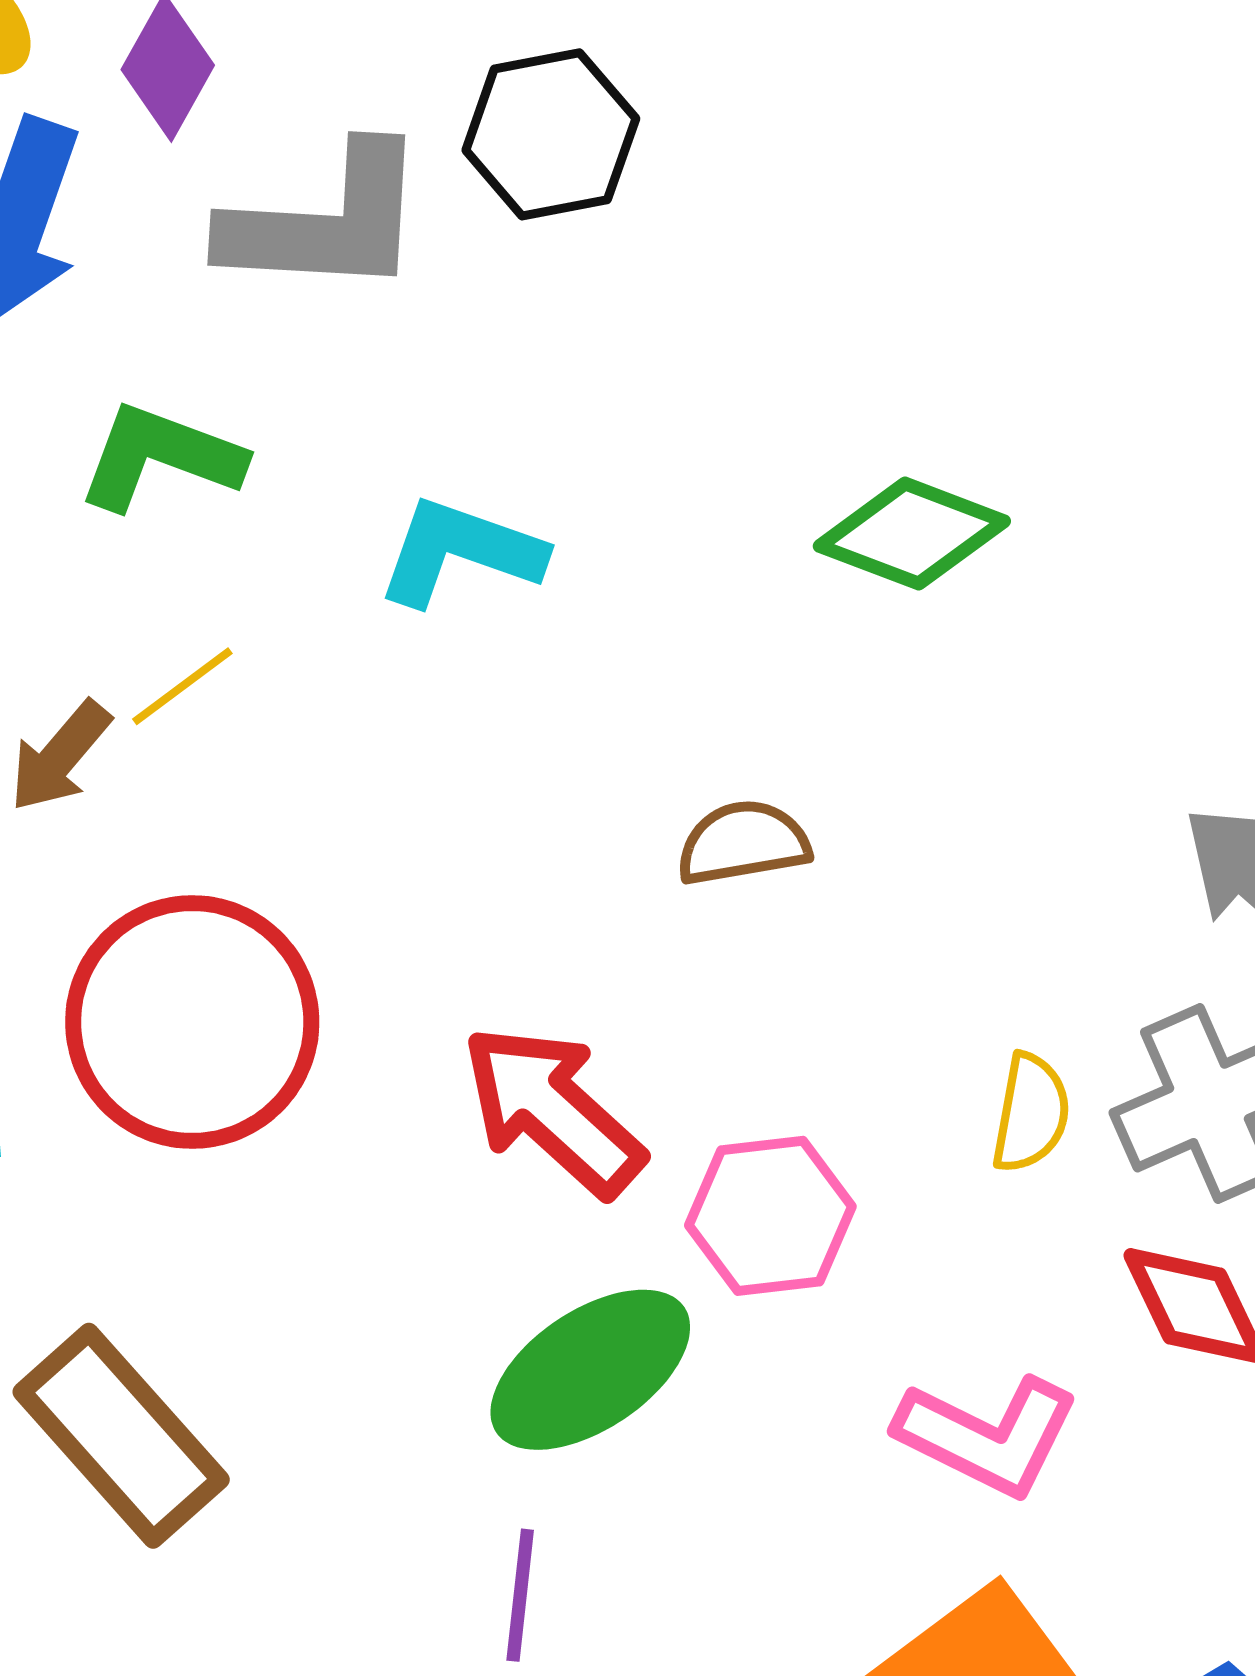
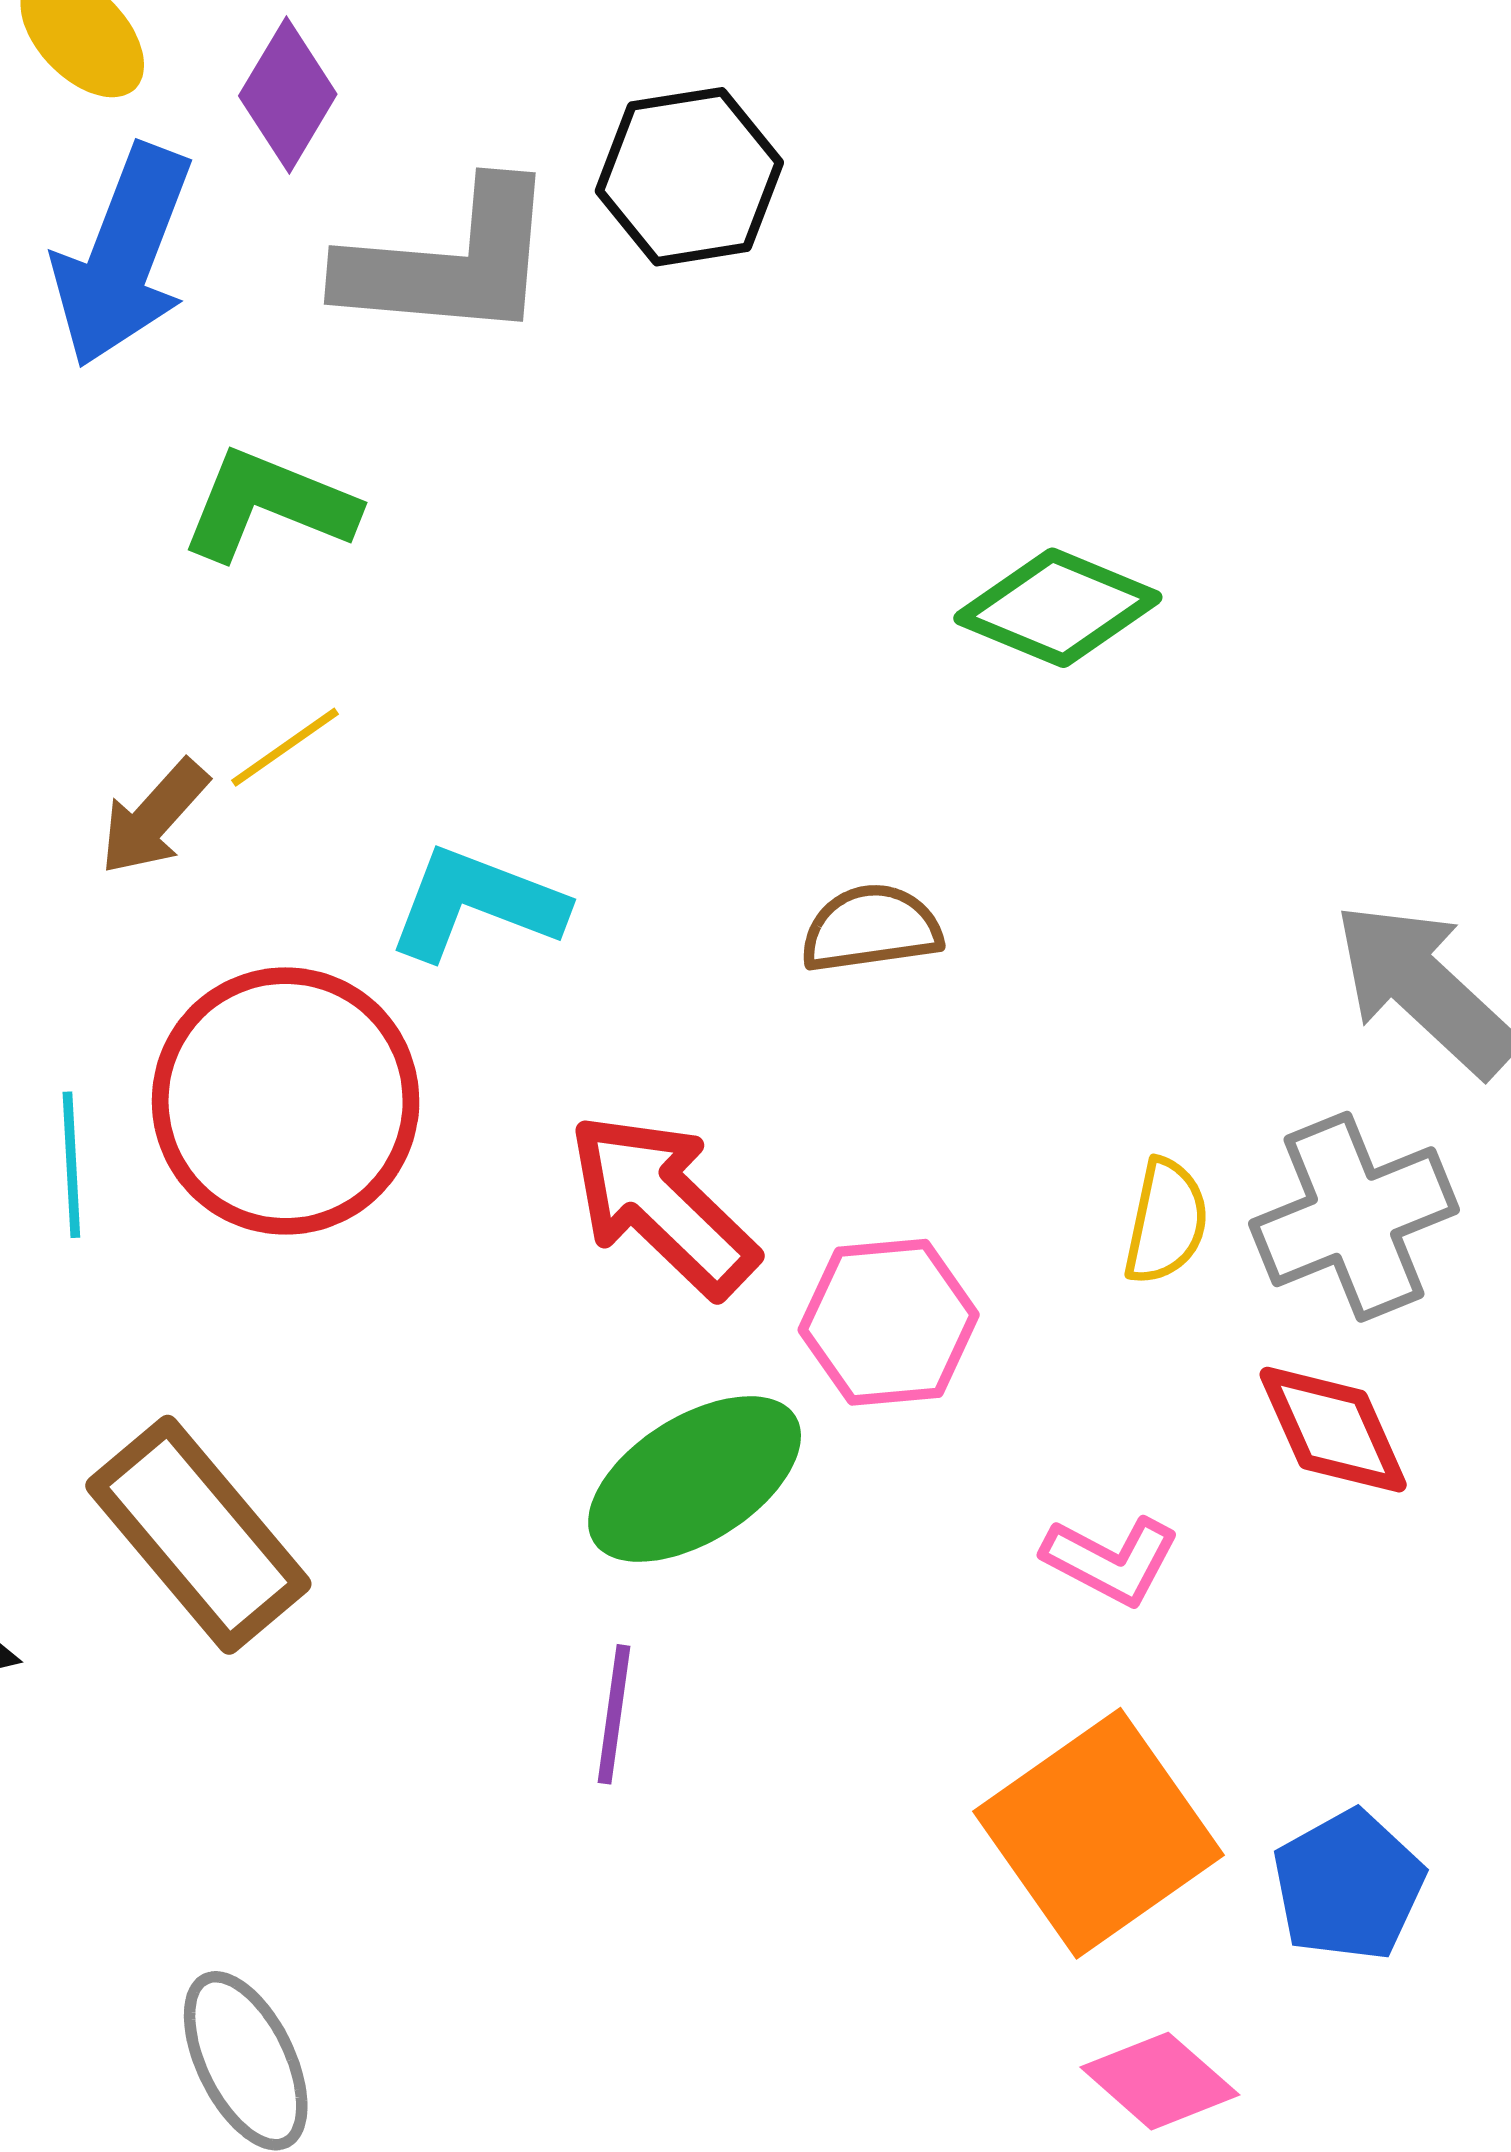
cyan L-shape: (460, 552) -> (476, 904), moved
pink L-shape: (987, 1436) -> (1111, 1560), size x0.7

